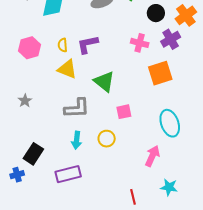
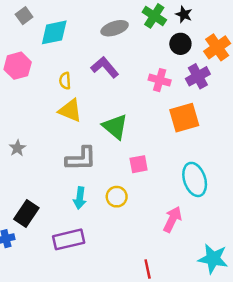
purple L-shape: (88, 44) -> (105, 67), moved, turned 60
pink hexagon: (30, 48) -> (18, 66), moved
cyan star: (169, 187) -> (213, 259), moved, size x1.4

